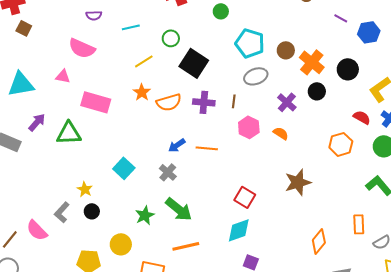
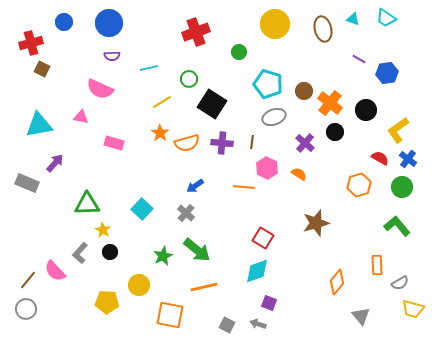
pink rectangle: (96, 102) -> (114, 143), size x0.7
green triangle: (69, 133) -> (87, 204), moved
orange line: (207, 148) -> (244, 187), moved

